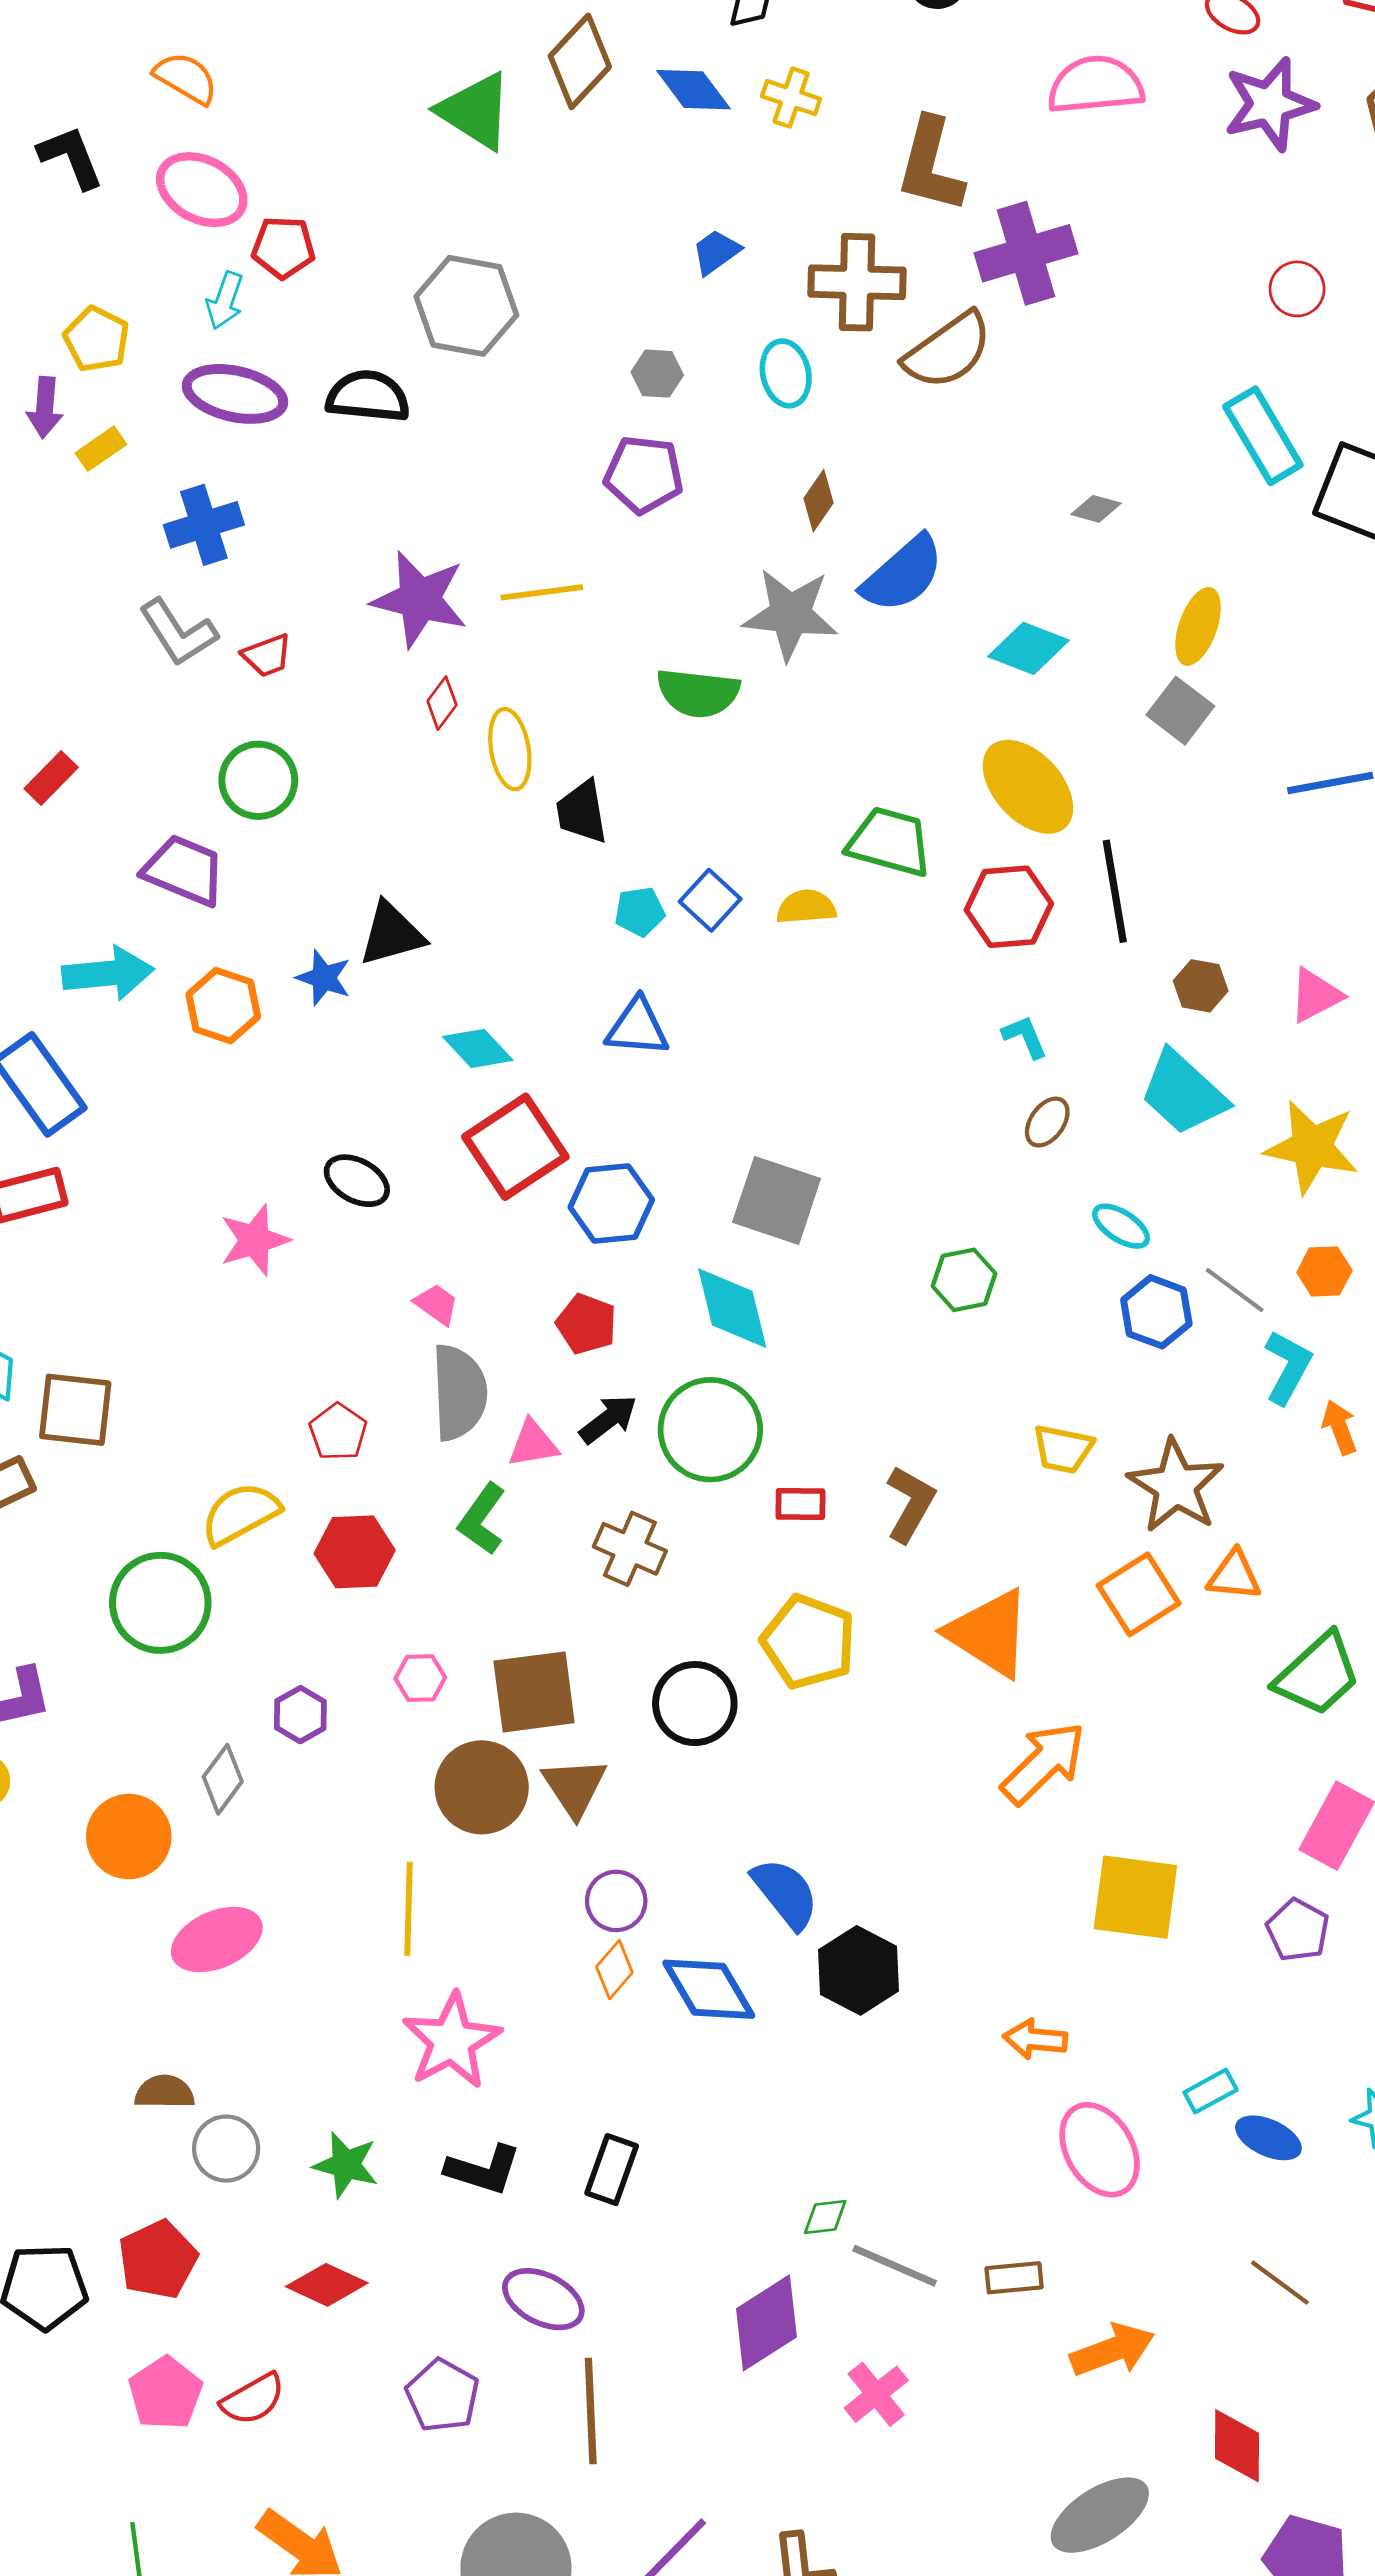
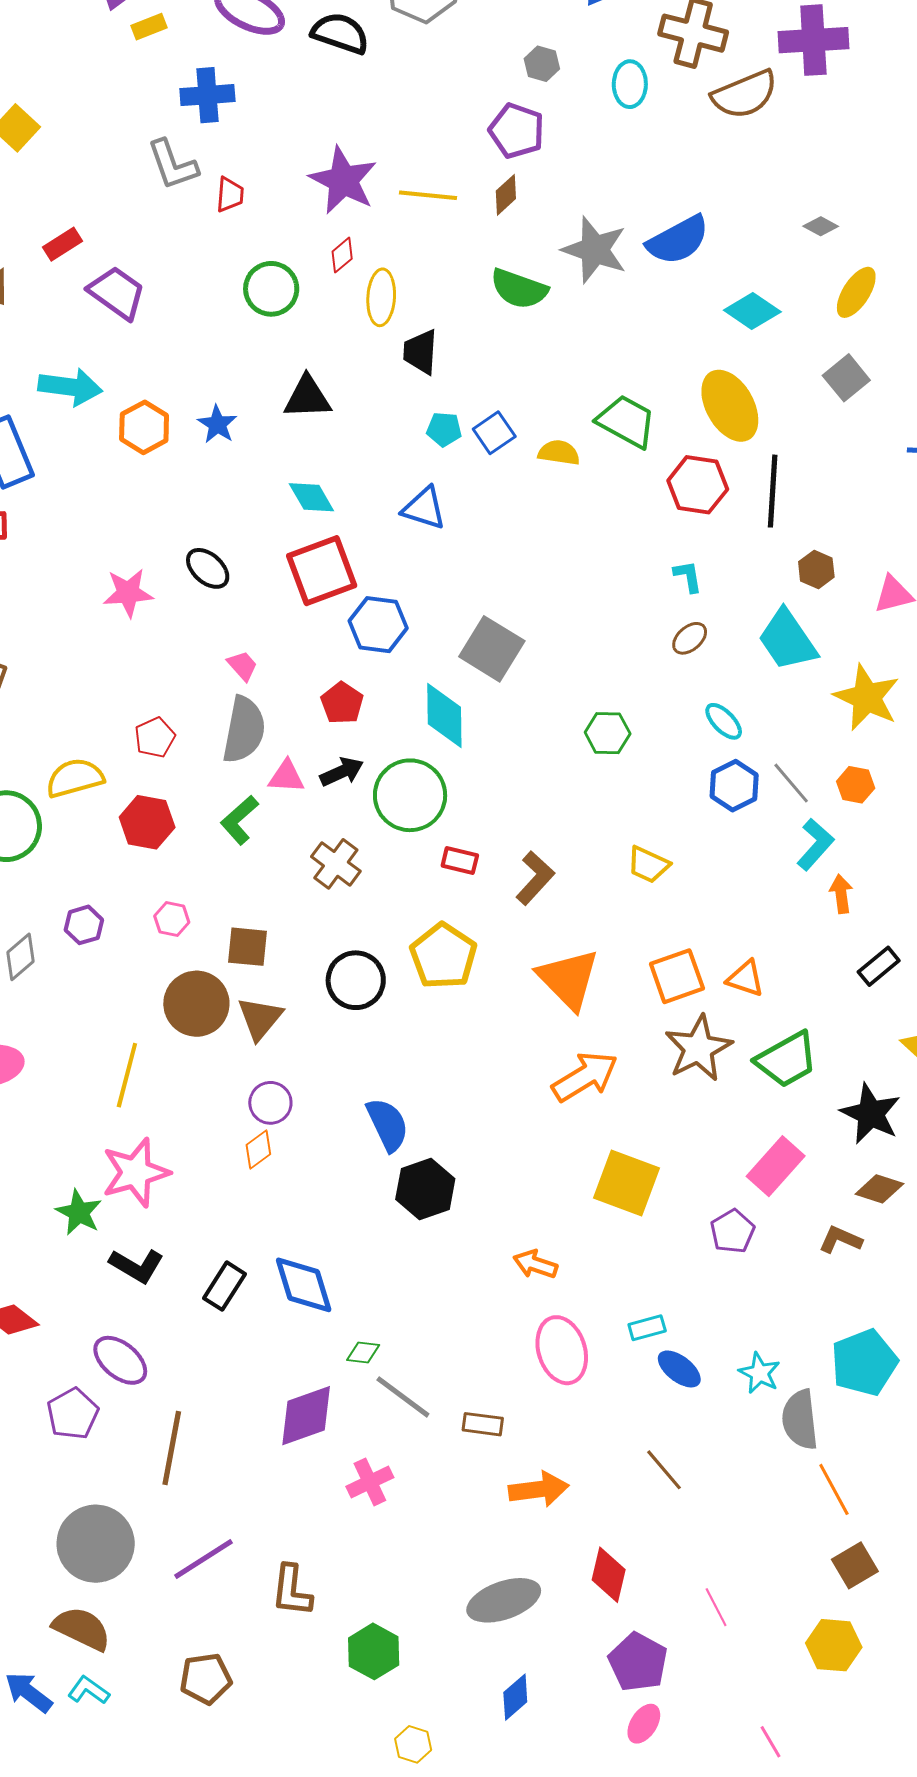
brown diamond: (819, 501) -> (506, 195), moved
yellow ellipse: (1198, 626) -> (856, 292), moved
red trapezoid: (267, 655) -> (230, 195), turned -78
green circle: (258, 780) -> (271, 289), moved
purple trapezoid: (184, 870) -> (117, 293), moved
black triangle: (392, 934) -> (307, 397), moved
brown star: (1176, 1486) -> (698, 1048), moved
brown square: (534, 1692) -> (248, 947), size x0.7
blue diamond: (709, 1989) -> (304, 1285), moved
green star: (346, 2165) -> (79, 1212), moved
purple ellipse: (543, 2299) -> (120, 1360), moved

